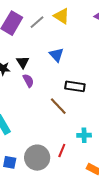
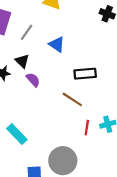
gray line: (37, 22) -> (27, 32), moved
red line: (62, 151) -> (87, 128), moved

